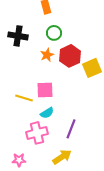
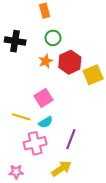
pink square: (45, 90) -> (43, 98), turned -30
yellow line: (24, 98) -> (21, 117), moved

